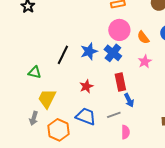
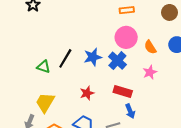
green triangle: (35, 72) -> (44, 67), moved
red rectangle: (120, 82) -> (123, 92), turned -66

